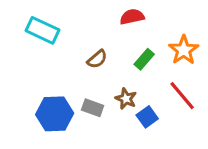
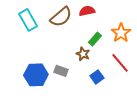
cyan rectangle: (42, 30) -> (28, 20), turned 35
brown semicircle: (97, 59) -> (61, 17), moved, size x1.6
brown star: (126, 99) -> (83, 54), moved

